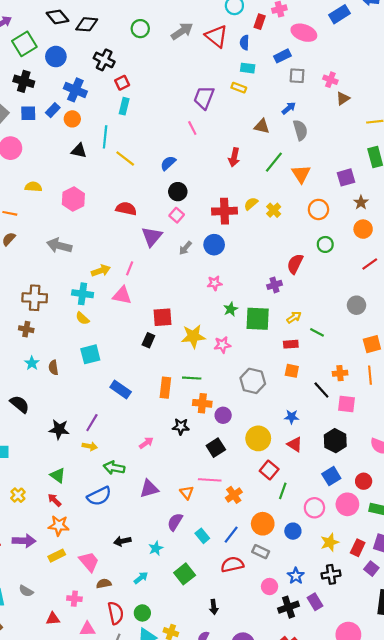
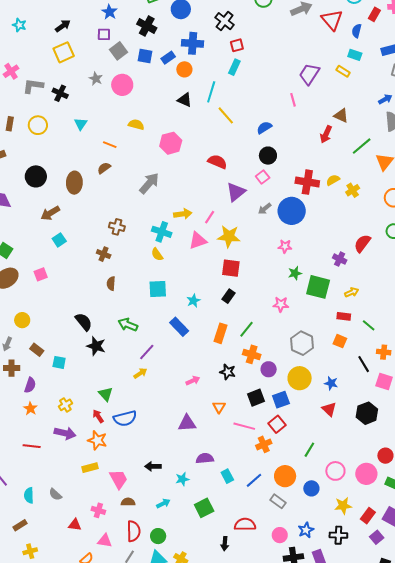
blue cross: (75, 90) -> (193, 43), turned -30
brown triangle: (262, 126) -> (341, 115), moved
blue circle: (214, 245) -> (292, 211), size x1.4
gray arrow: (59, 246) -> (149, 183), turned 105
purple cross: (274, 285) -> (340, 259), turned 32
pink triangle: (122, 295) -> (198, 241), turned -42
brown cross: (35, 298) -> (117, 227), size x0.7
green line: (317, 332) -> (369, 325), moved
yellow star: (193, 336) -> (229, 236), moved
black rectangle: (148, 340) -> (228, 296), moved
cyan star: (32, 363) -> (193, 301), moved
brown semicircle: (53, 368) -> (111, 284), moved
green line: (192, 378) -> (247, 329), turned -66
black star: (59, 429) -> (96, 346), moved
yellow circle: (258, 438) -> (300, 378), moved
yellow arrow: (90, 446) -> (140, 373), turned -56
green arrow: (114, 468) -> (128, 325), moved
red square: (269, 470) -> (277, 424), moved
blue square: (331, 476) -> (281, 400), moved
orange triangle: (187, 493) -> (219, 407), moved
blue semicircle: (99, 496) -> (125, 418), moved
purple semicircle: (175, 522) -> (205, 458), turned 42
purple arrow: (24, 541) -> (65, 433), moved
red semicircle: (232, 564) -> (245, 524), moved

